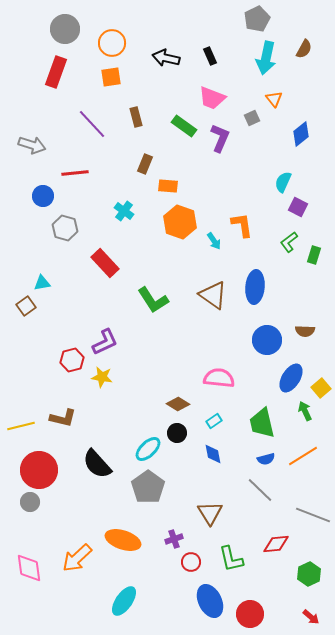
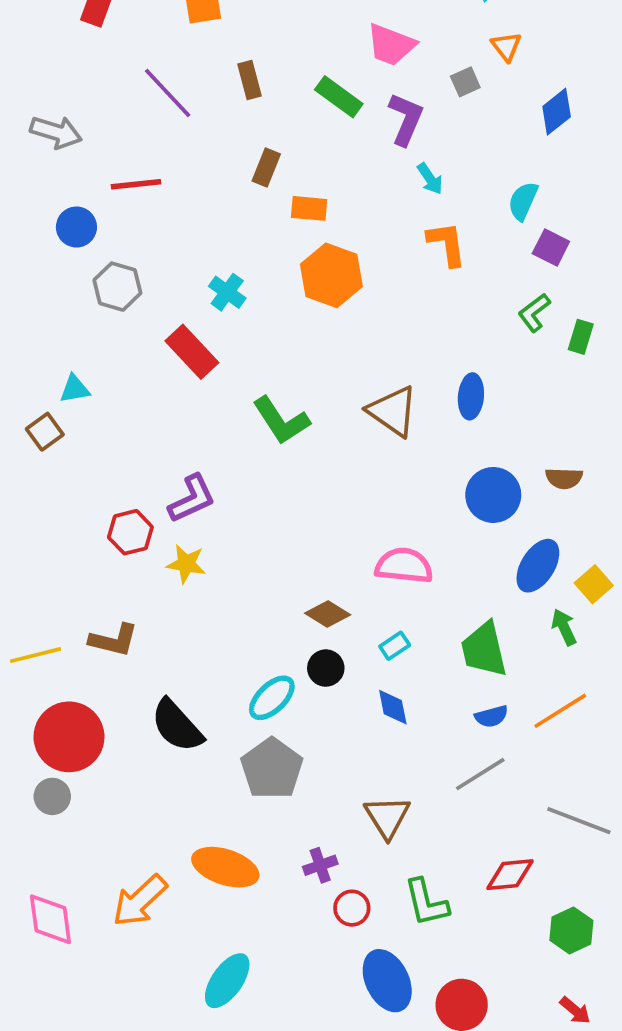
cyan cross: (124, 211) -> (227, 292), moved
orange L-shape: (242, 225) -> (447, 244), moved
cyan arrow: (214, 241) -> (430, 179), moved
blue ellipse: (255, 287) -> (471, 396), size x0.7
gray line: (260, 490) -> (480, 774), turned -76

